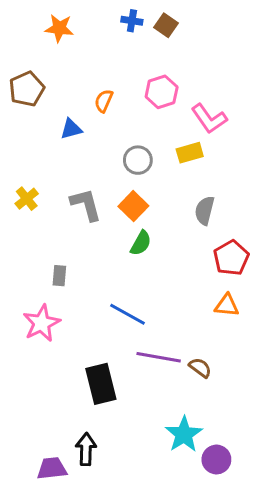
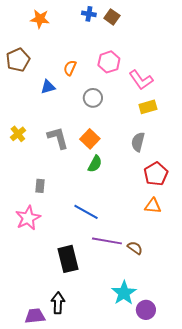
yellow rectangle: (190, 153) -> (148, 107), moved
gray circle: (138, 160) -> (93, 98), moved

